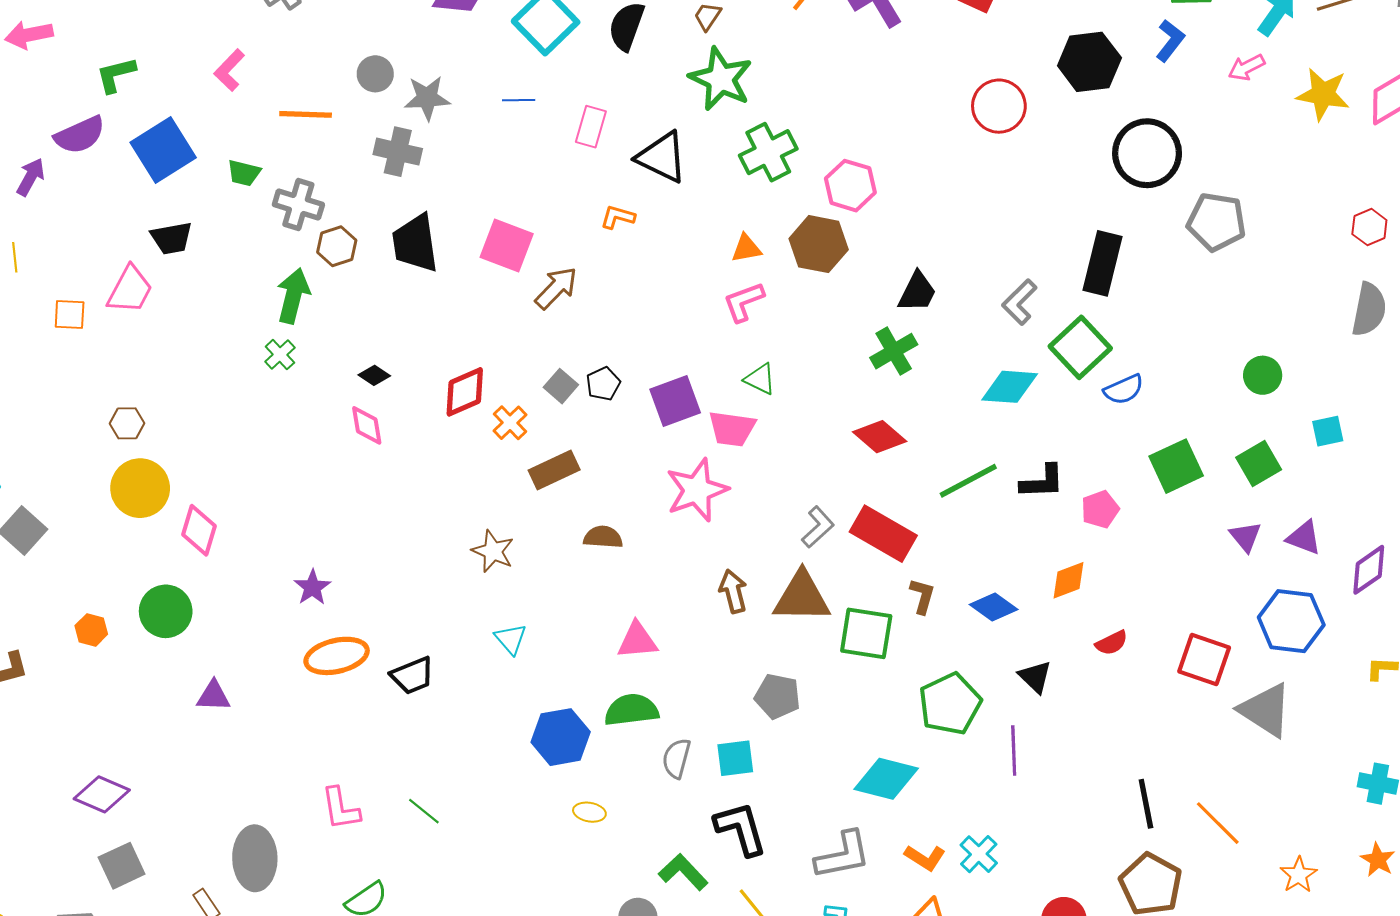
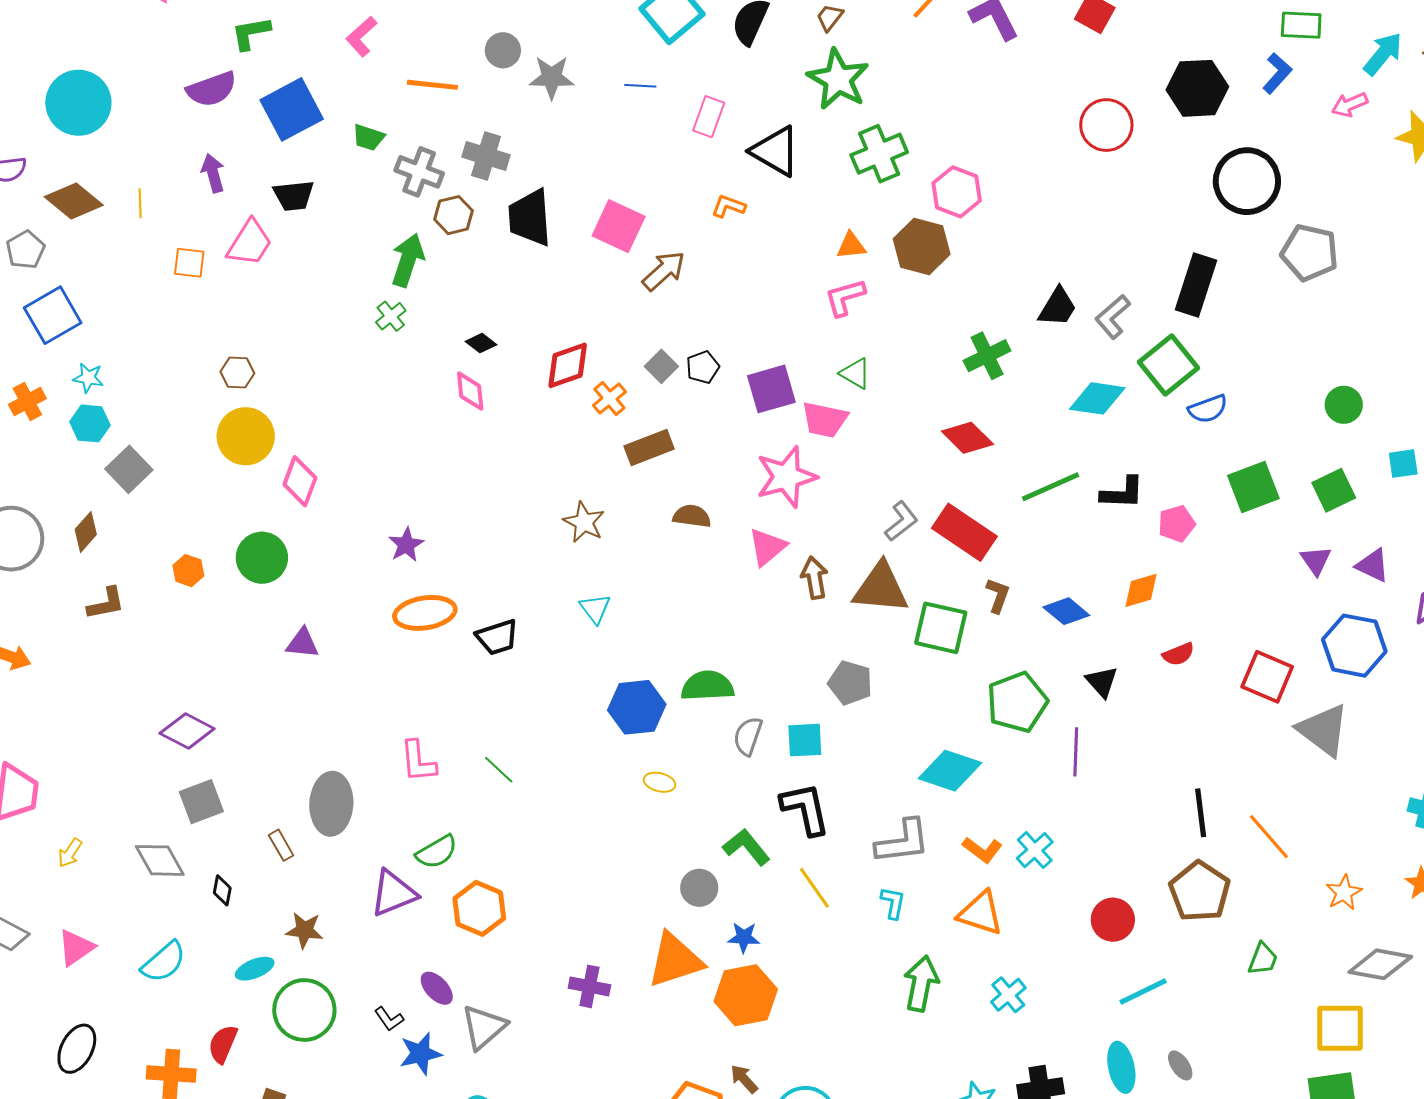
gray cross: (398, 152) -> (486, 156), moved
purple arrow: (31, 177) -> (213, 173), moved, turned -48
black trapezoid: (917, 292) -> (1058, 307), moved
pink triangle: (637, 640) -> (767, 547), moved, turned -39

